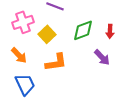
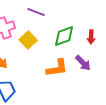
orange L-shape: (56, 62) -> (57, 68), moved

